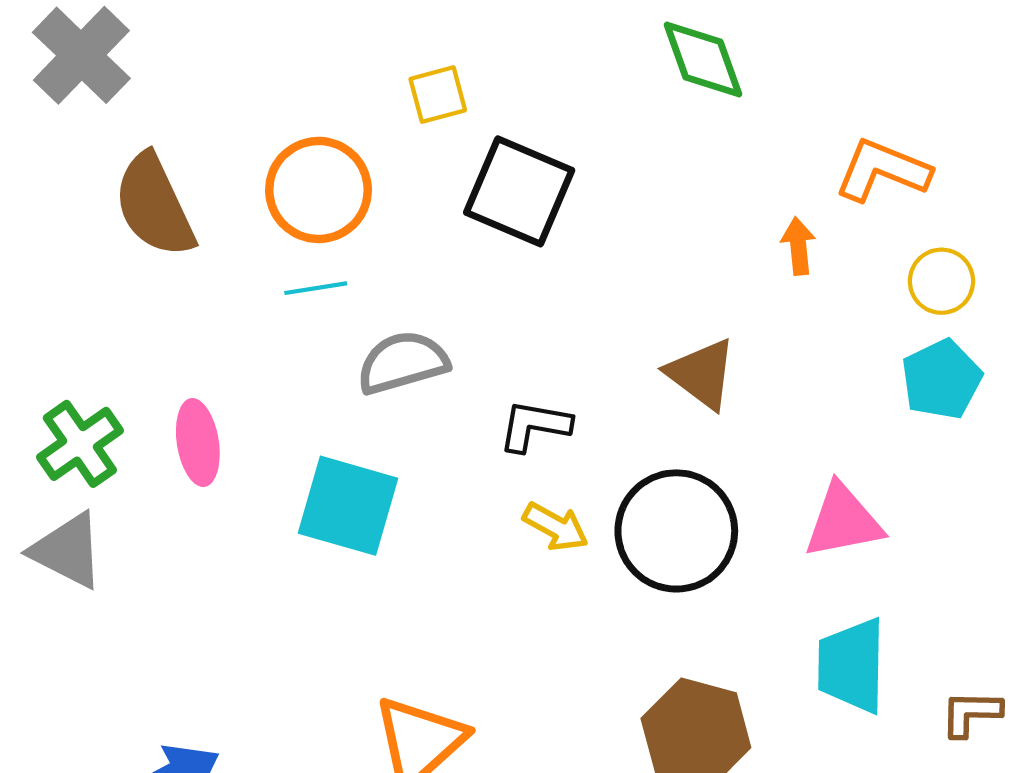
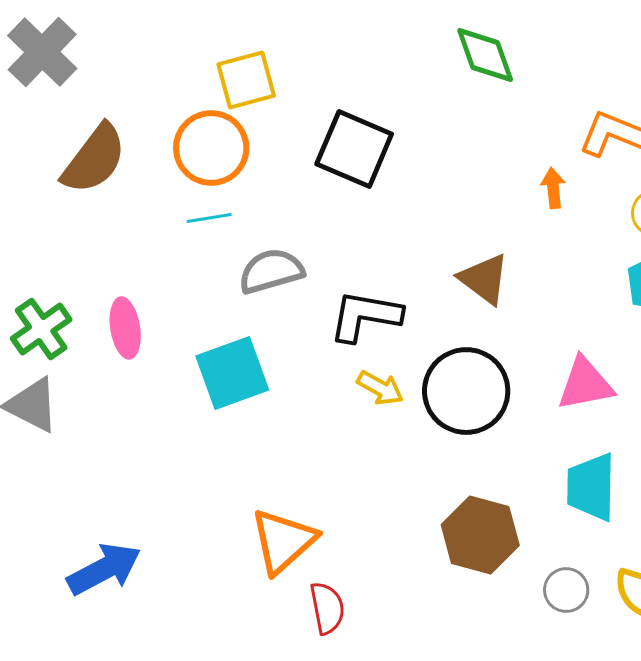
yellow square: (438, 95) -> (246, 80), moved, size x1.4
brown semicircle: (154, 205) -> (94, 159), turned -118
black L-shape: (535, 426) -> (365, 316), size x1.4
cyan square: (348, 506) -> (232, 373), turned -36

